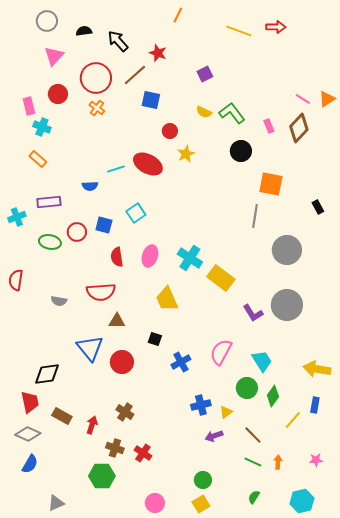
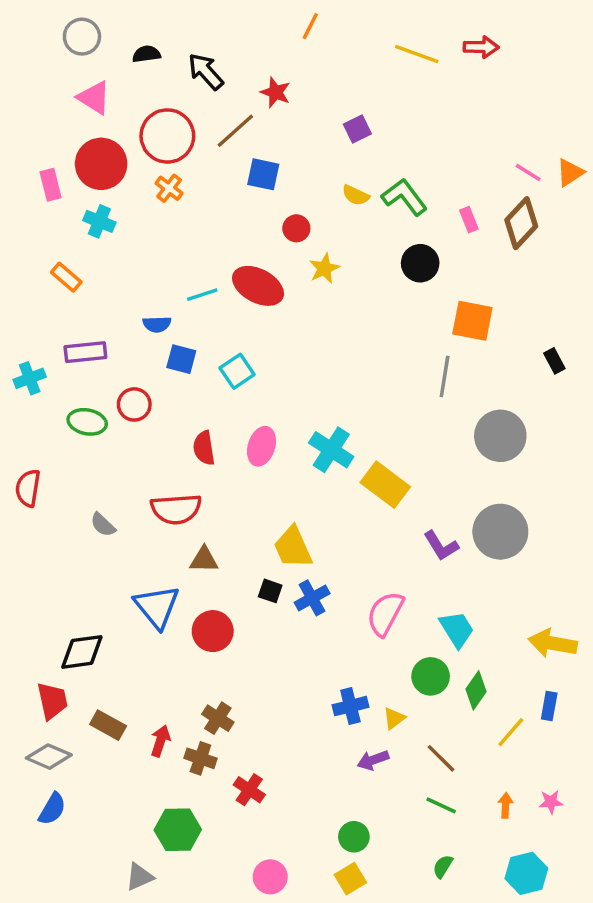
pink triangle: (54, 56) -> (94, 98), turned -40
red circle: (58, 94) -> (101, 164), size x1.5
cyan cross: (42, 127) -> (99, 221), moved
blue square: (104, 225) -> (181, 359), moved
yellow trapezoid: (167, 299) -> (293, 547), moved
gray semicircle: (59, 301) -> (103, 525), turned 35
blue cross: (181, 362) -> (312, 598), moved
brown cross: (115, 448) -> (200, 758), moved
orange arrow: (278, 462) -> (506, 805), moved
gray triangle: (56, 503) -> (139, 877), moved

